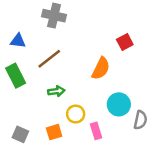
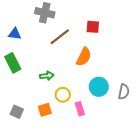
red square: (125, 42) -> (93, 27), moved, turned 32
brown line: (49, 59) -> (60, 37), moved
gray semicircle: (140, 120) -> (124, 92), moved

